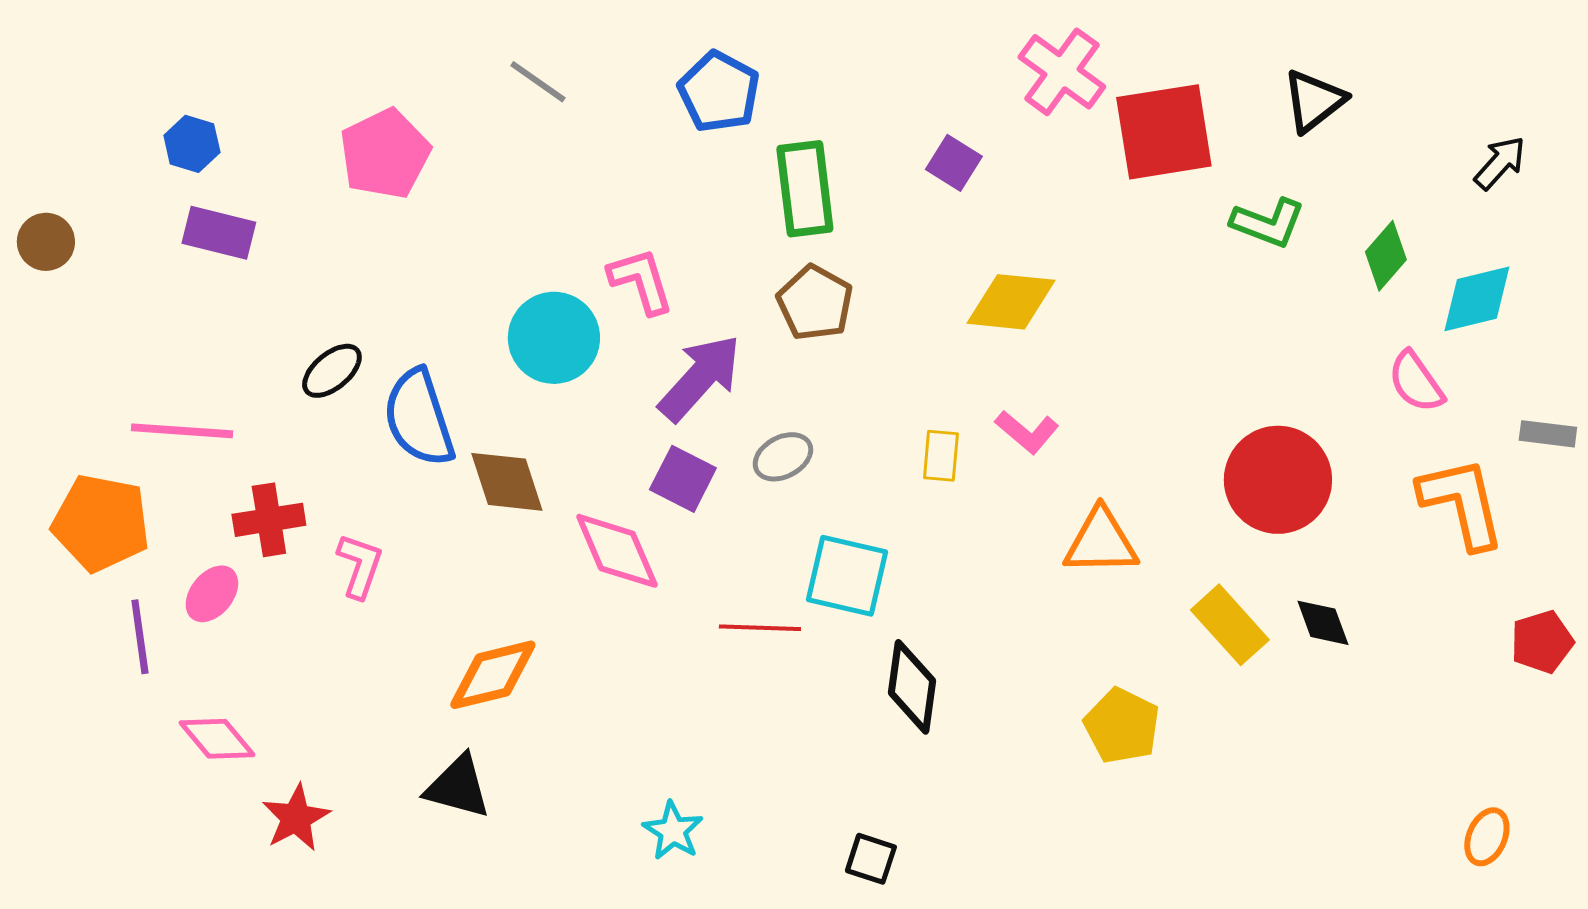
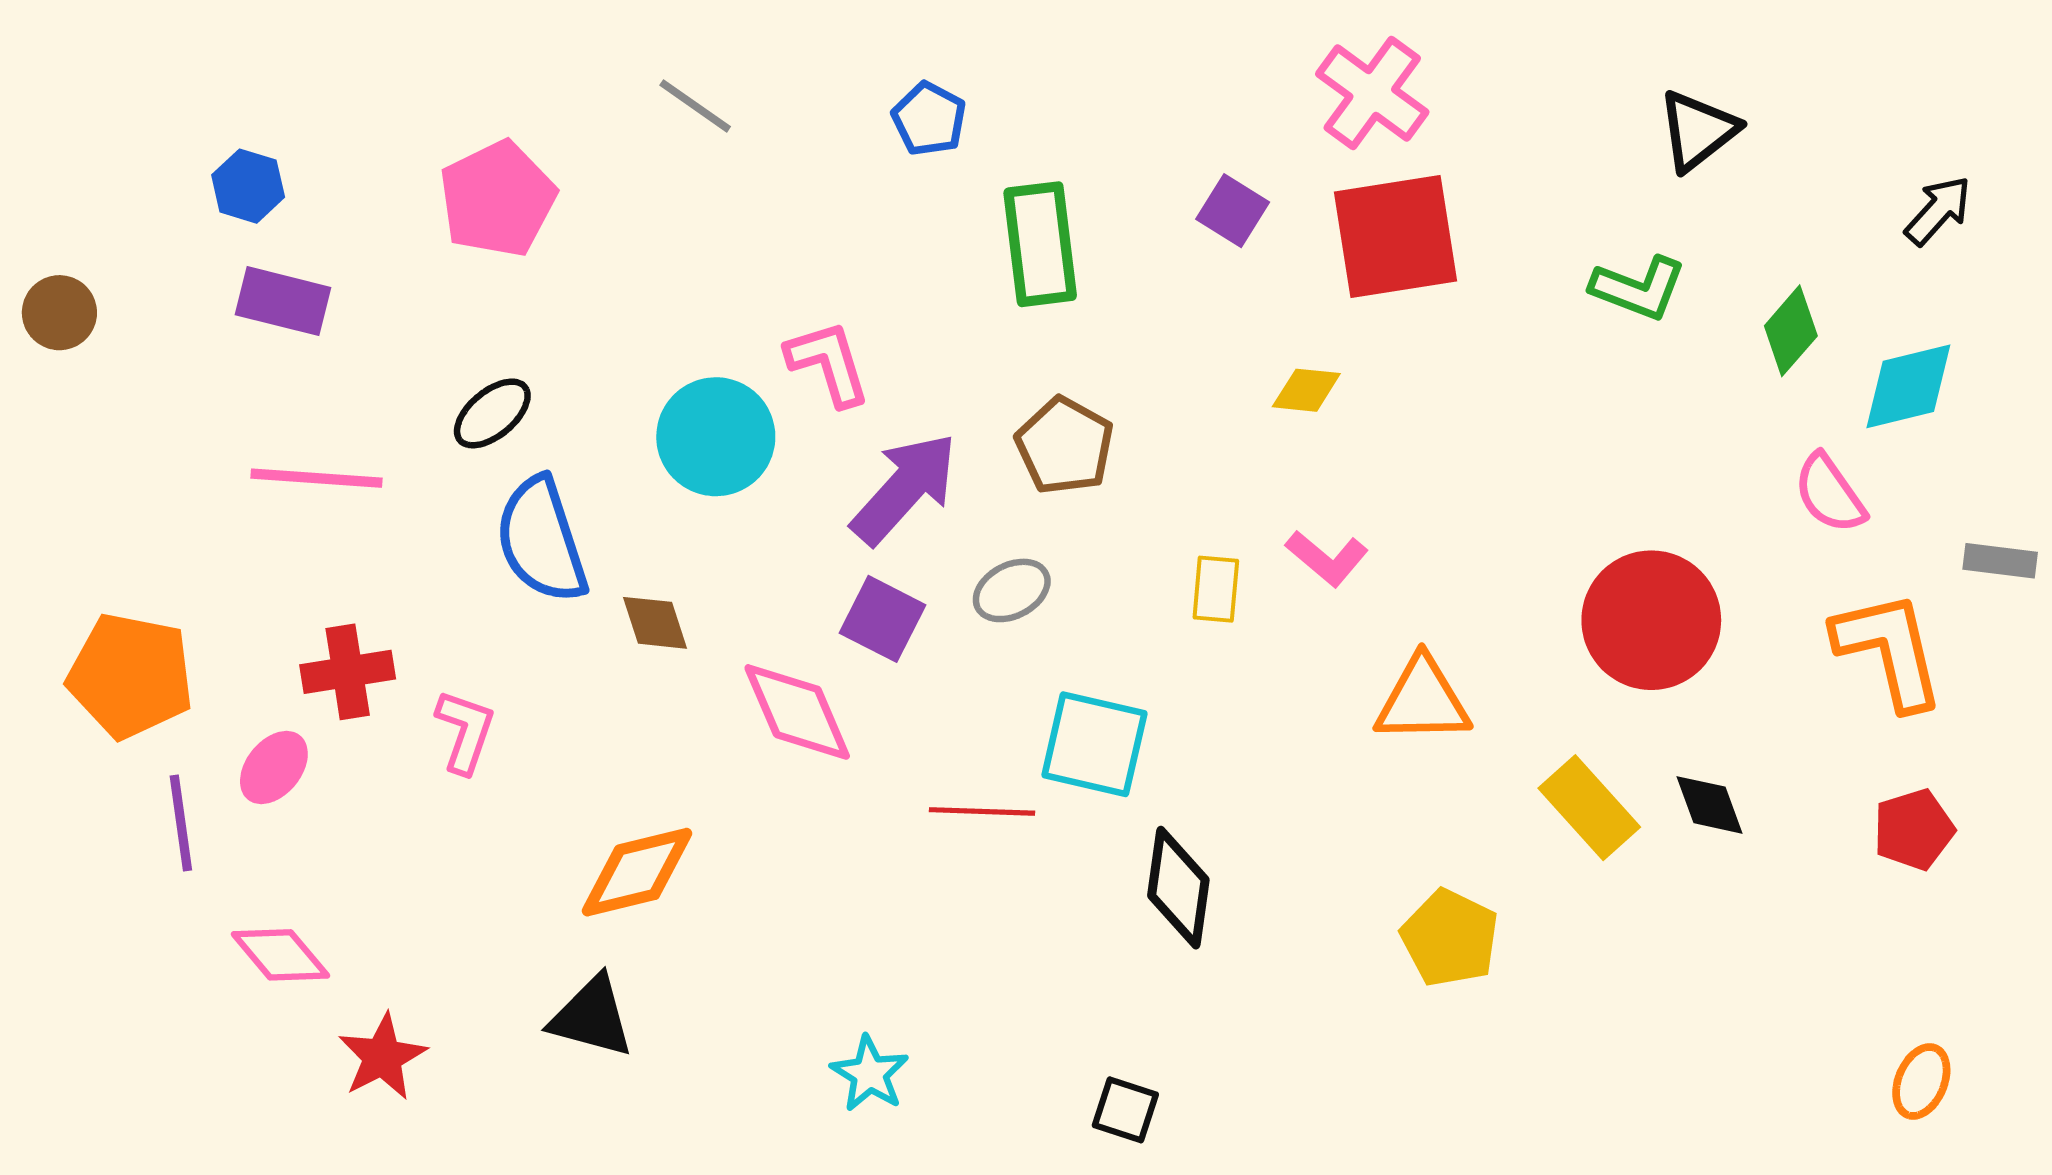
blue pentagon: (719, 92) -> (929, 119), size x0.7
red square: (1164, 132) -> (1395, 236), moved
yellow diamond: (1011, 302) -> (1306, 390), size x0.6
brown pentagon: (815, 303) -> (1065, 446), moved
black ellipse: (332, 371) -> (492, 413), moved
pink line: (182, 431) -> (317, 478), moved
brown diamond: (507, 482) -> (655, 623), size x0.7
red pentagon: (1542, 642) -> (1914, 830), moved

